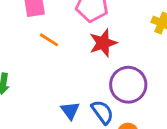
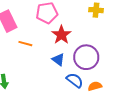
blue triangle: (70, 111) -> (58, 60), moved

